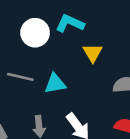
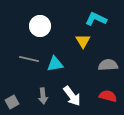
cyan L-shape: (70, 23) -> (96, 19), moved

